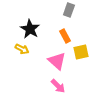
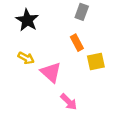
black star: (30, 29) -> (27, 20), moved
pink triangle: (57, 61) -> (51, 72), moved

